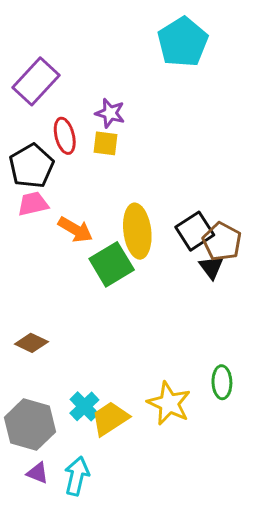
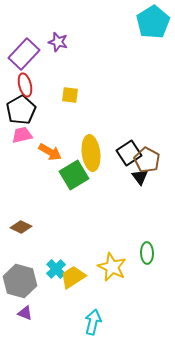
cyan pentagon: (183, 42) -> (153, 22), moved
purple star: (110, 113) -> (58, 42), moved
red ellipse: (65, 136) -> (25, 85), moved
cyan arrow: (77, 476) -> (93, 322), moved

